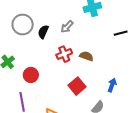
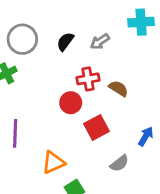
gray circle: (23, 25) -> (22, 39), moved
red circle: (31, 75) -> (71, 103), moved

